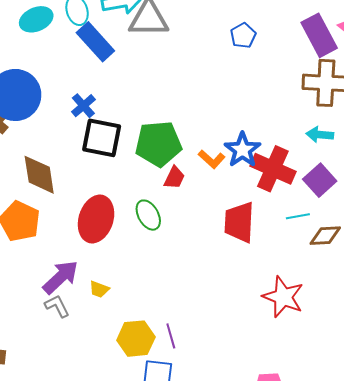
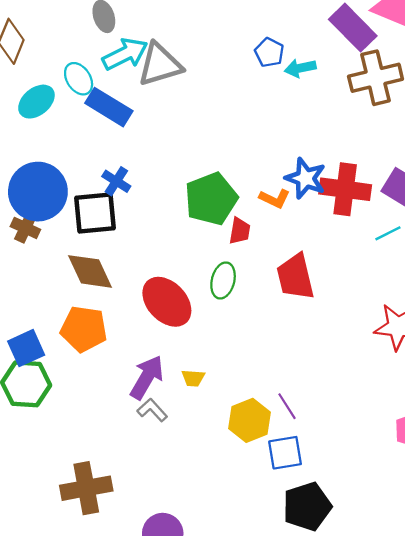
cyan arrow: (320, 135) -> (300, 68), moved
black square: (102, 138) -> (95, 213), moved
green ellipse: (148, 215) -> (223, 281), turned 60
red ellipse: (96, 219) -> (167, 302), turned -45
red trapezoid: (239, 222) -> (295, 277), moved

